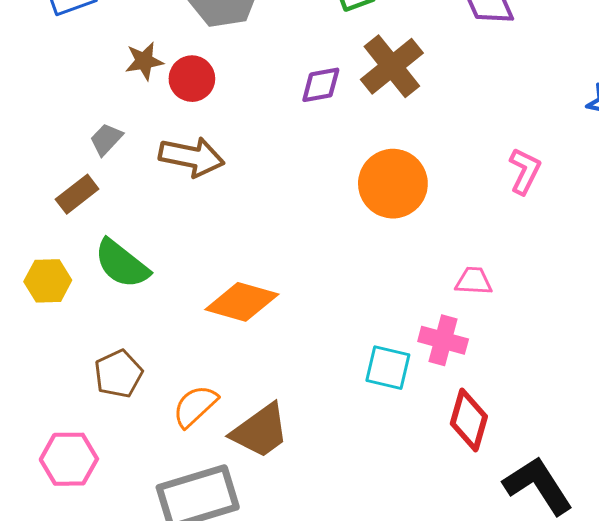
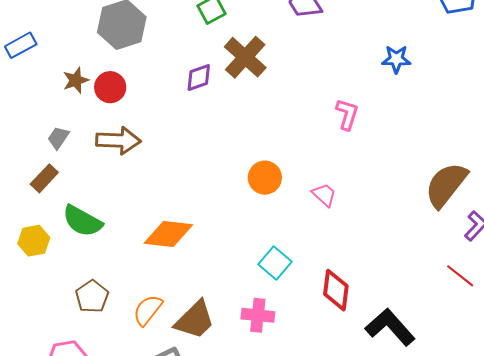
orange circle: (393, 184) -> (265, 178), moved, size x0.7
pink trapezoid: (474, 281) -> (324, 195), turned 48
pink cross: (443, 340) -> (258, 315), moved
cyan square: (388, 368) -> (275, 263), turned 36

